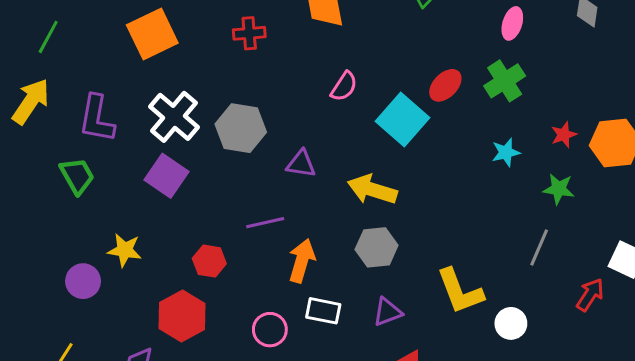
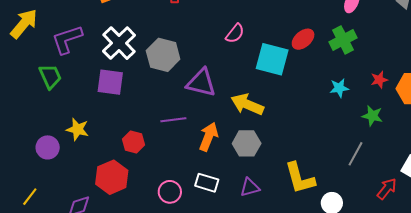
purple L-shape: (97, 119) -> (67, 39), turned 56
cyan square: (403, 119) -> (272, 59), turned -32
purple triangle: (301, 164) -> (201, 83), size x1.5
purple square: (166, 176) -> (110, 82), turned -32
orange arrow: (302, 261) -> (209, 137), moved

